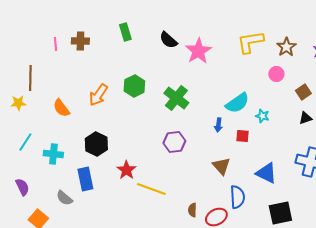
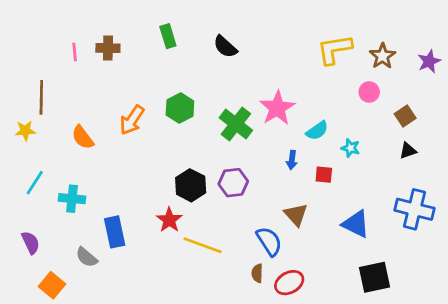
pink star: (198, 51) -> (277, 108), moved
cyan semicircle: (237, 103) -> (317, 131), size x0.7
black hexagon: (96, 144) -> (191, 185), moved
blue semicircle: (237, 197) -> (269, 241), moved, turned -30

